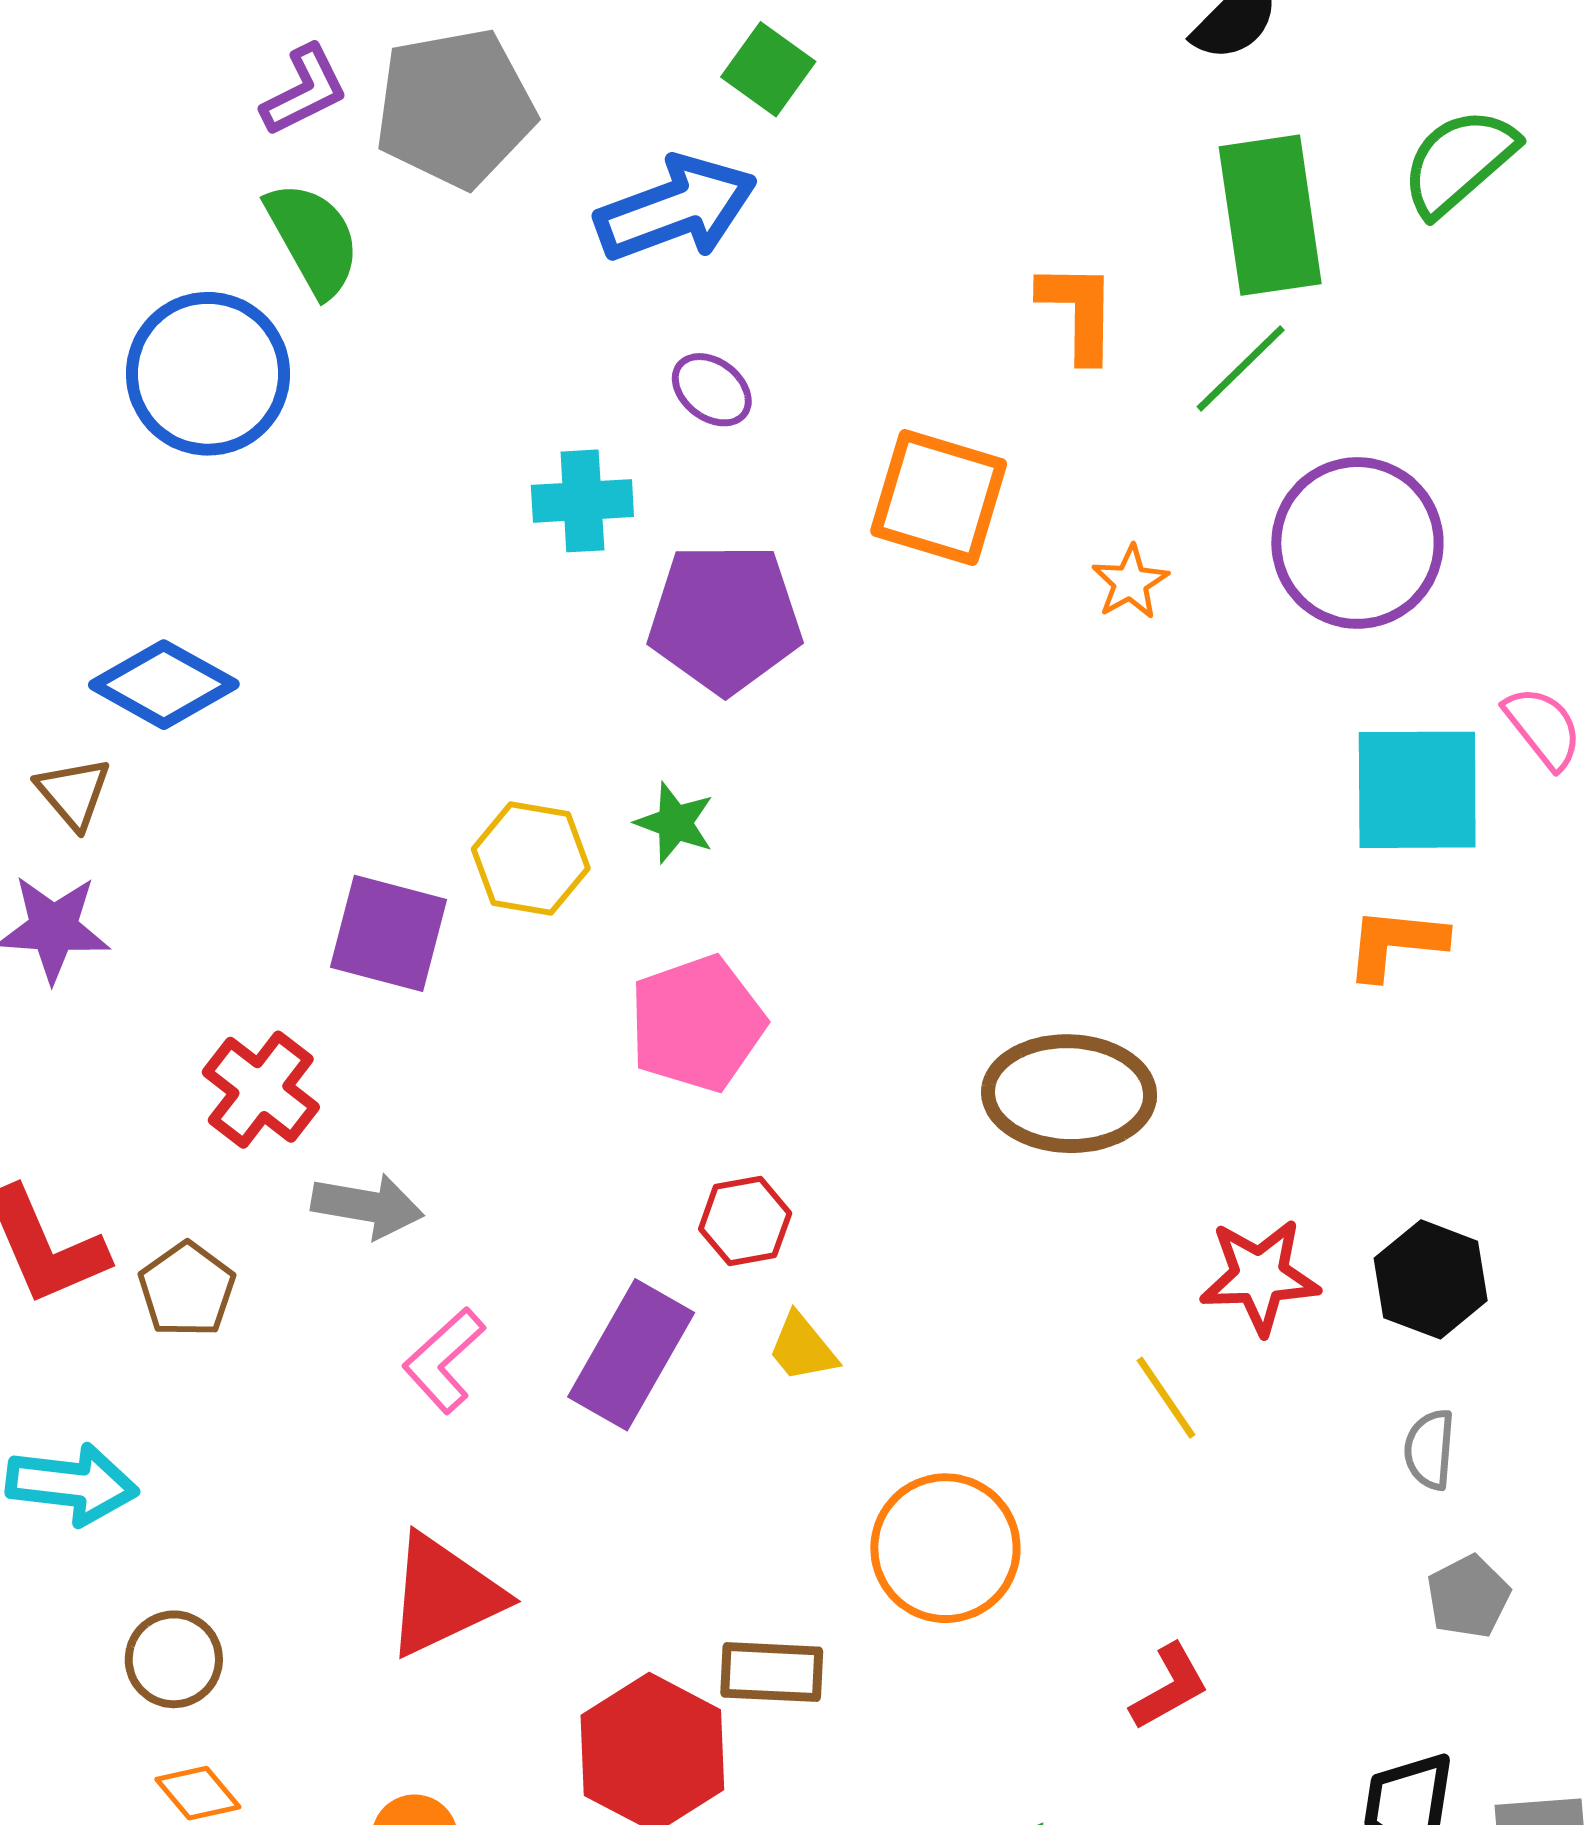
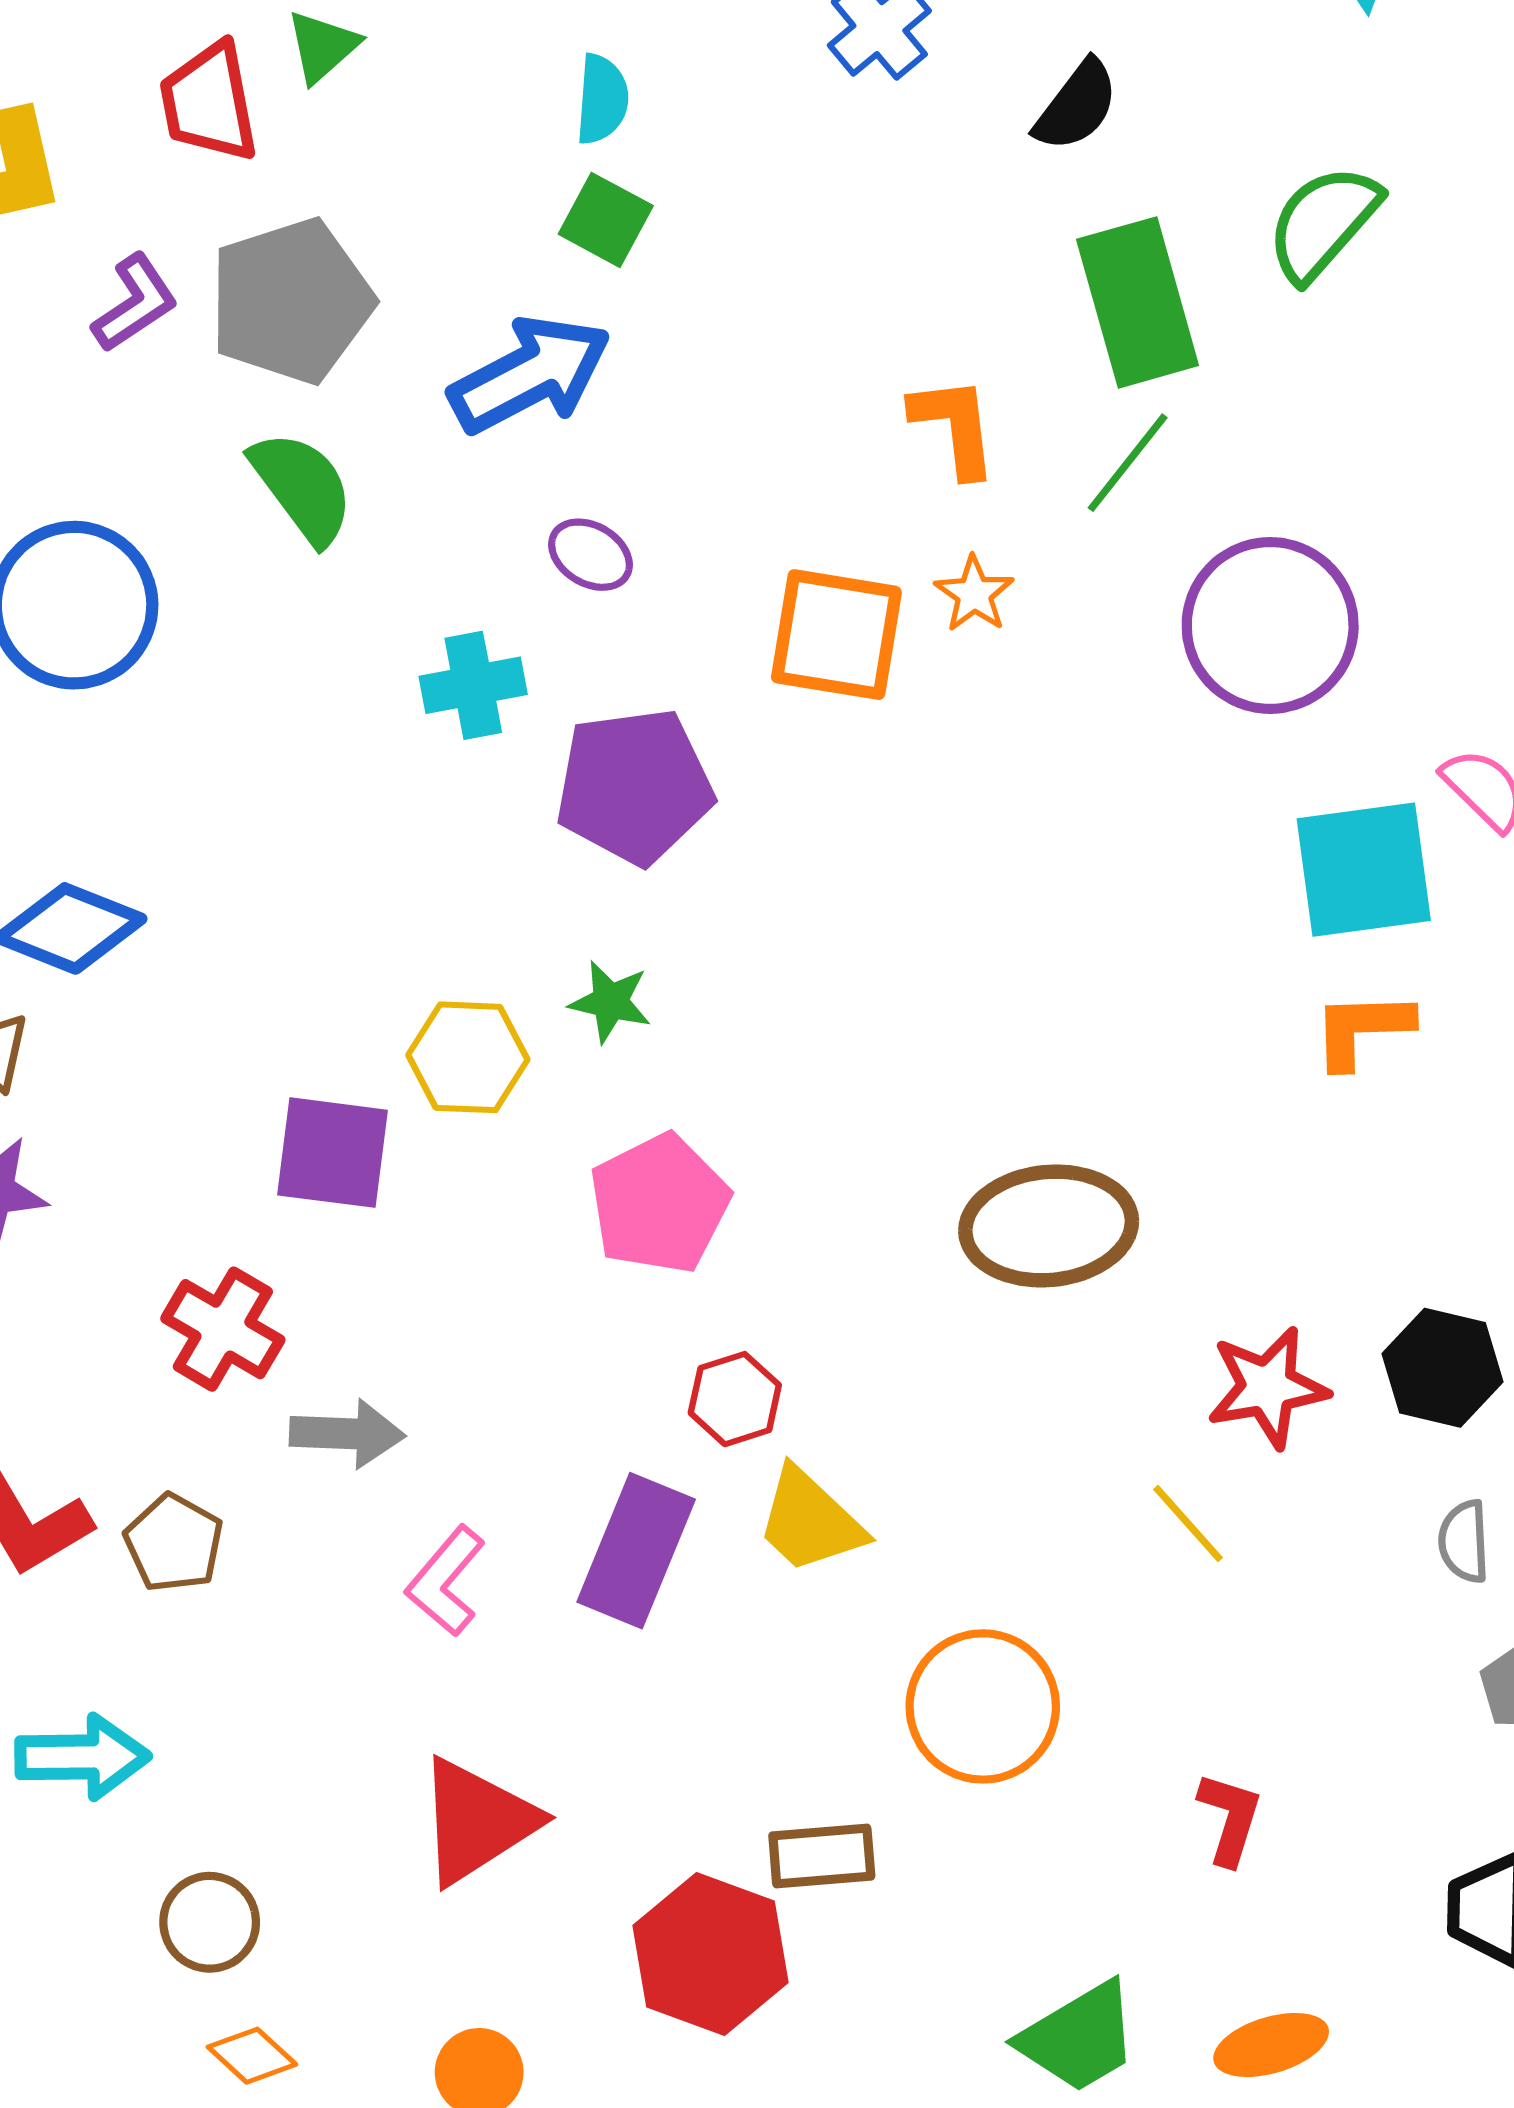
green semicircle: (313, 239) -> (302, 487), moved
orange star: (1130, 582) -> (974, 594), moved
yellow trapezoid: (802, 1348) -> (810, 1521), size x1.5
red L-shape: (1169, 1687) -> (1230, 1818), turned -36

